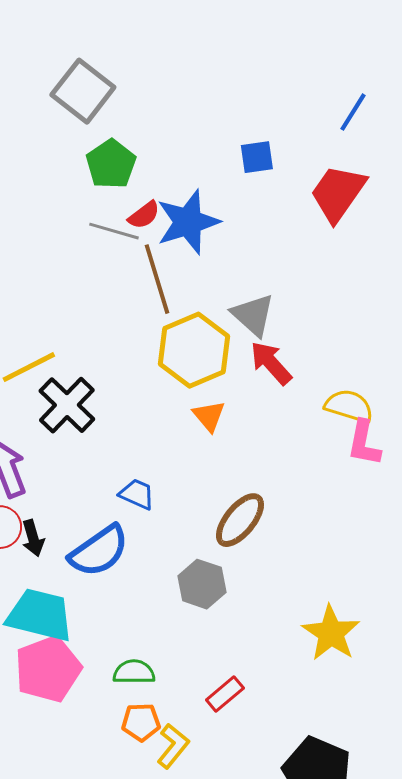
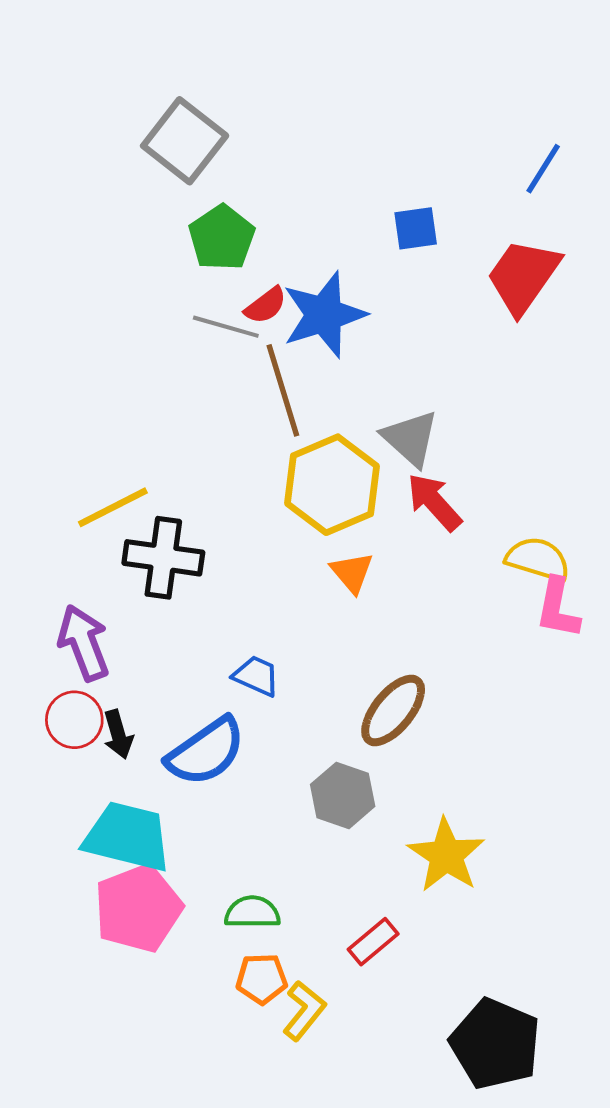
black cross: (67, 405) -> (163, 558), turned -36
yellow star: (331, 633) -> (446, 855), moved

